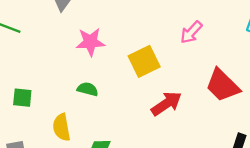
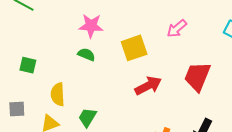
red trapezoid: (223, 85) -> (197, 76), turned 60
green semicircle: (88, 89) -> (86, 54), moved

